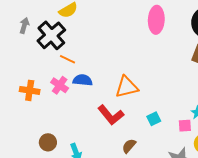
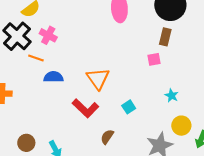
pink cross: (60, 85) -> (48, 35), moved
orange triangle: (127, 87) -> (98, 78), turned -45
pink square: (185, 126) -> (154, 59), moved

